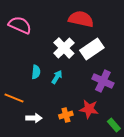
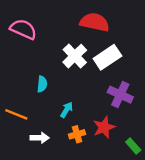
cyan arrow: (57, 77) -> (67, 110), moved
red star: (89, 109) -> (104, 127), turned -30

